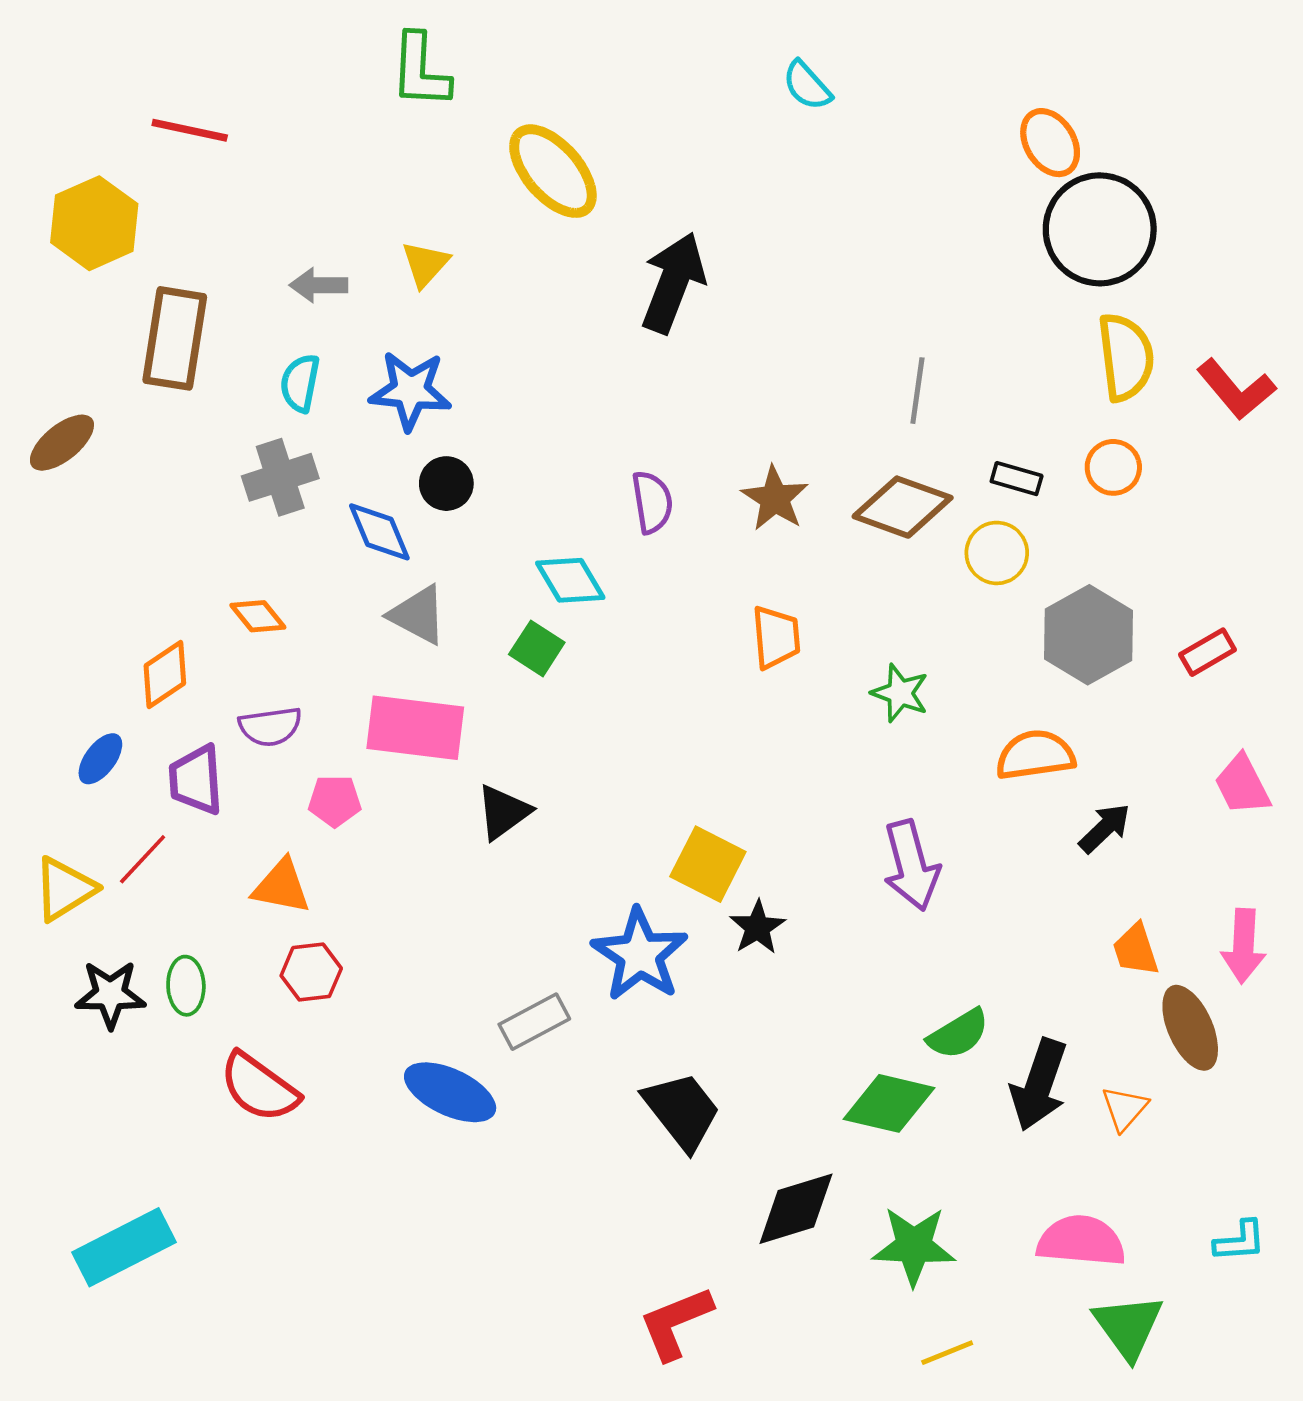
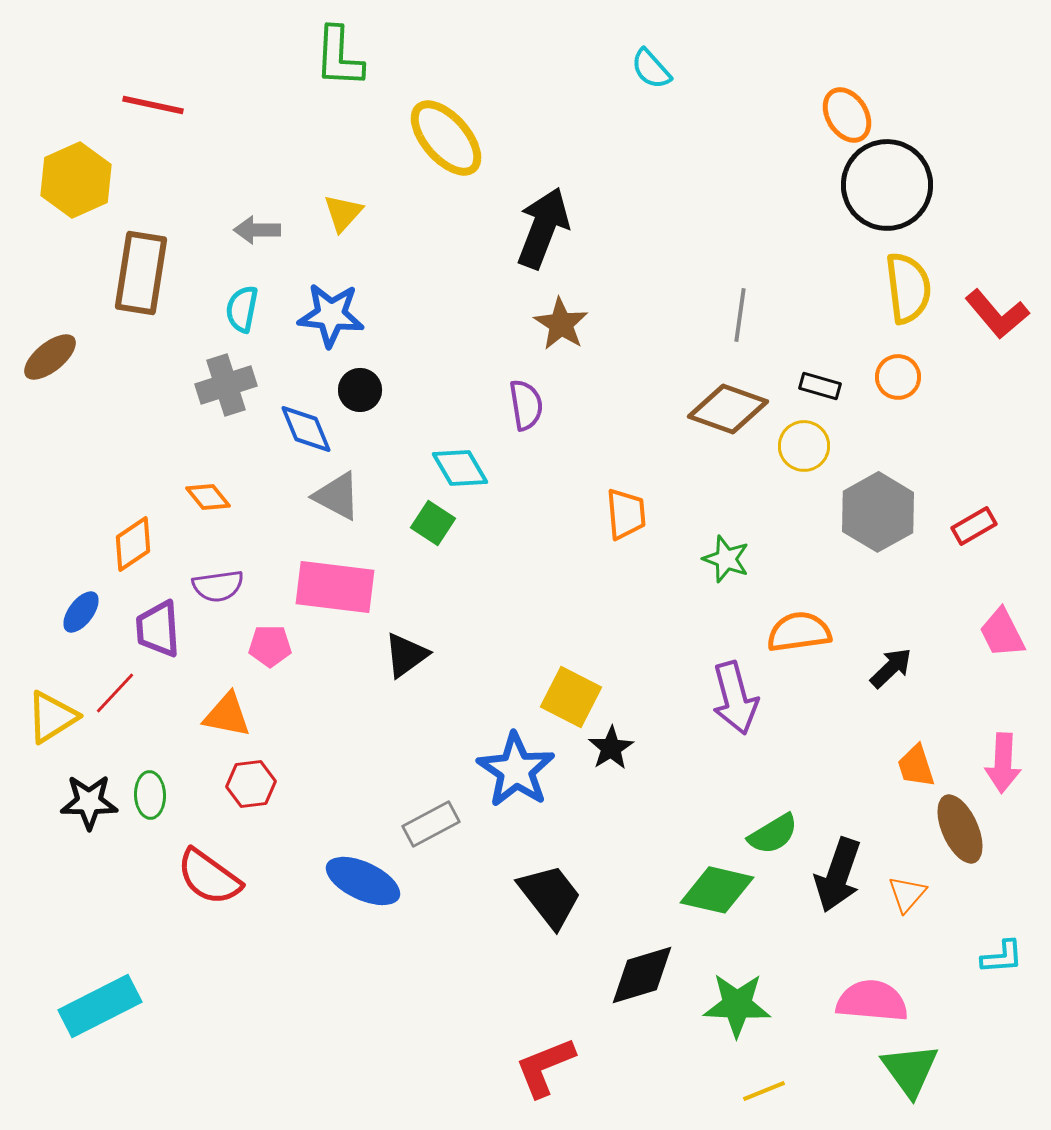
brown star: (775, 498) -> (561, 324), moved
orange semicircle: (1035, 755) -> (799, 632), moved
cyan L-shape: (1240, 1241) -> (1002, 957), moved

